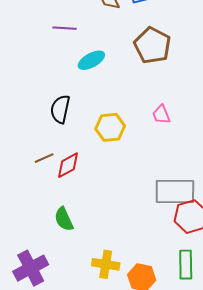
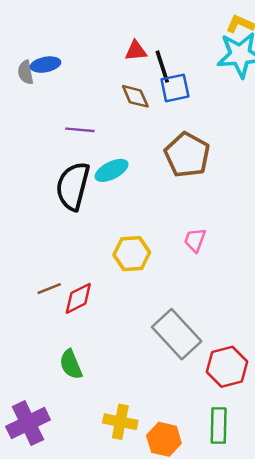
black semicircle: (60, 109) -> (73, 186), moved, size x1.4
pink trapezoid: (161, 114) -> (195, 240), turned 40
gray rectangle: (175, 192) -> (177, 334), moved, turned 45

